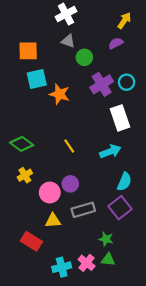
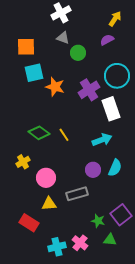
cyan circle: (127, 82) -> (117, 76), size x1.6
purple cross: (102, 84) -> (89, 90), moved
green diamond: (22, 144) -> (39, 133), moved
purple circle: (70, 184) -> (93, 170), moved
purple square: (120, 208) -> (121, 215), moved
green triangle: (108, 260) -> (110, 240), moved

